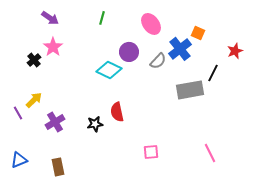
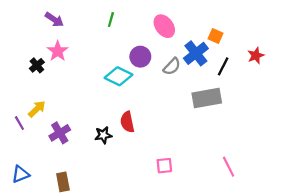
black line: (213, 73) -> (223, 66), moved

